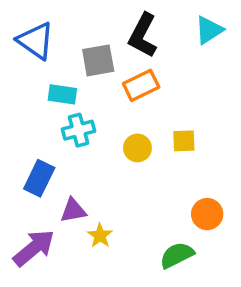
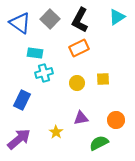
gray square: (98, 60) -> (50, 19), moved, turned -36
purple triangle: (73, 210) -> (81, 118), moved

